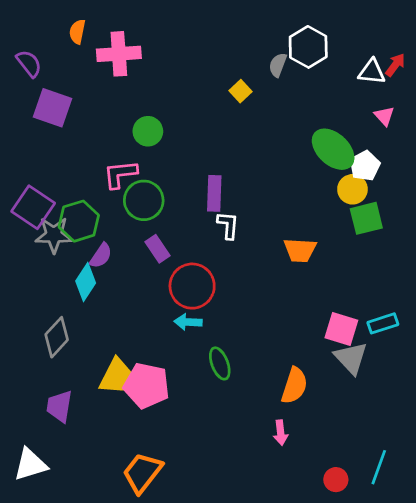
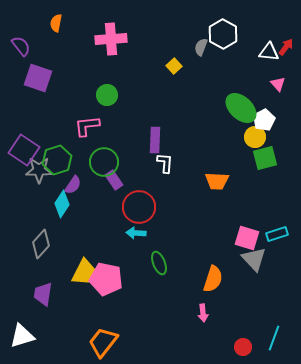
pink cross: (119, 54) -> (111, 39), moved
green circle: (144, 200) -> (104, 162), moved

